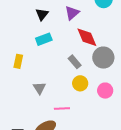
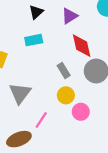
gray triangle: (39, 88) -> (20, 93), size x1.5
pink circle: (105, 91) -> (81, 112), moved
pink line: (62, 109) -> (41, 120), turned -63

